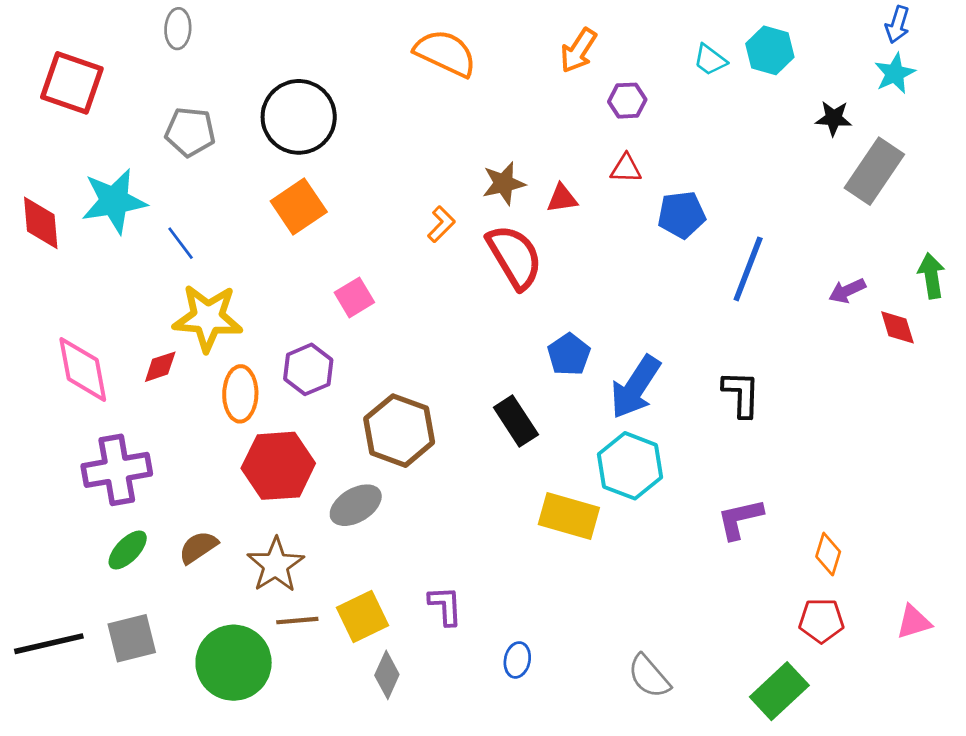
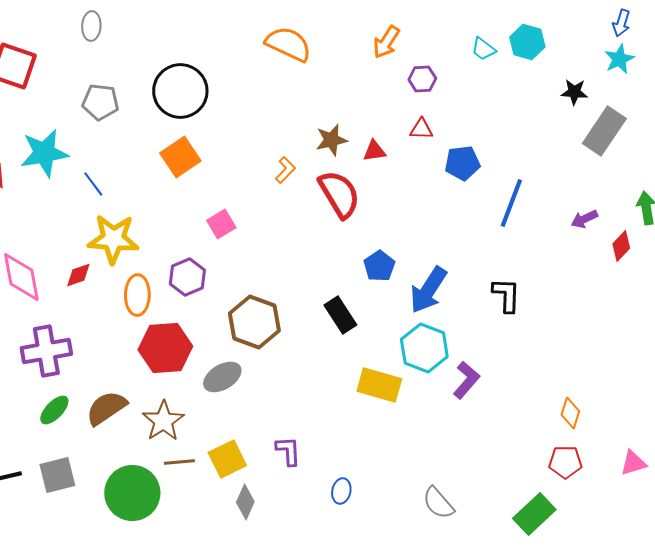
red diamond: (897, 327) -> (621, 246), turned 60
purple L-shape: (740, 519) -> (466, 380), moved, turned 144
brown semicircle: (198, 547) -> (106, 408), size x1.4

